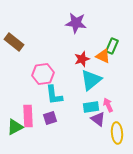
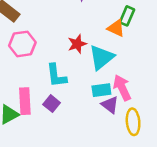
red star: (82, 59) -> (77, 44), moved
pink hexagon: (43, 74) -> (22, 44), moved
pink arrow: (108, 105) -> (122, 88), size x1.5
purple square: (50, 118) -> (52, 104), turned -32

